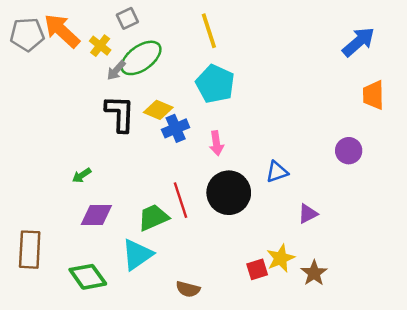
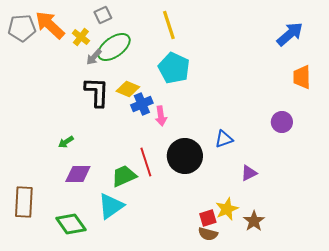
pink arrow: (216, 143) -> (161, 116), moved
brown semicircle: (188, 289) -> (208, 234), moved

